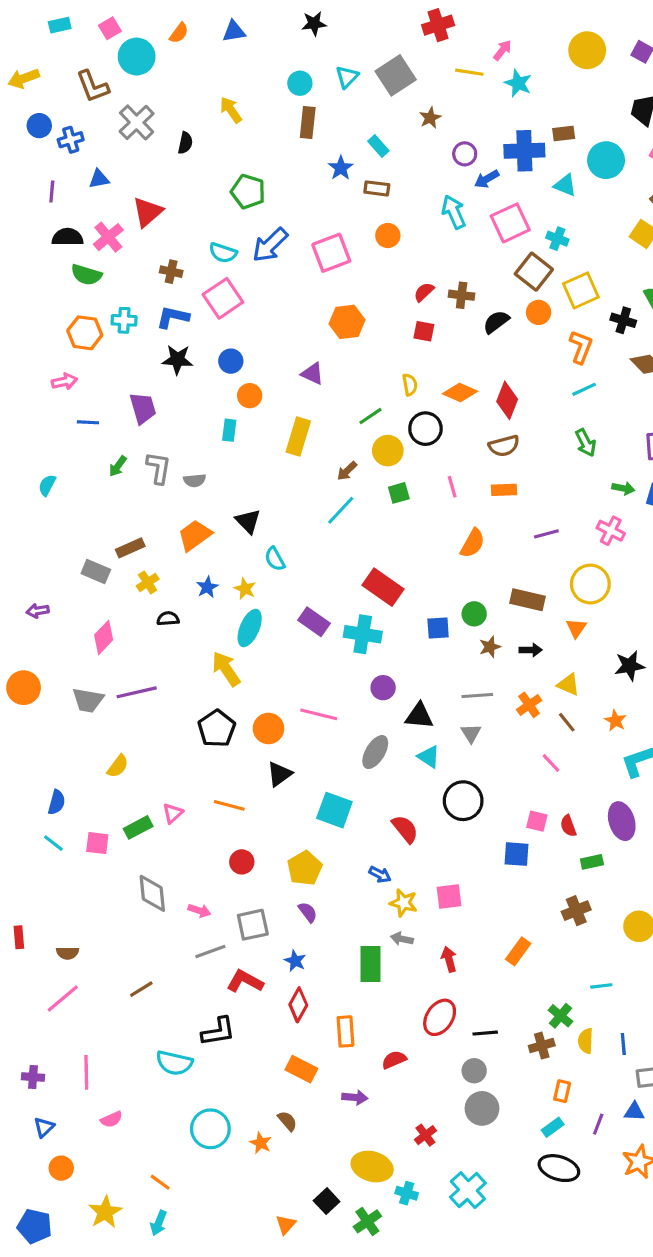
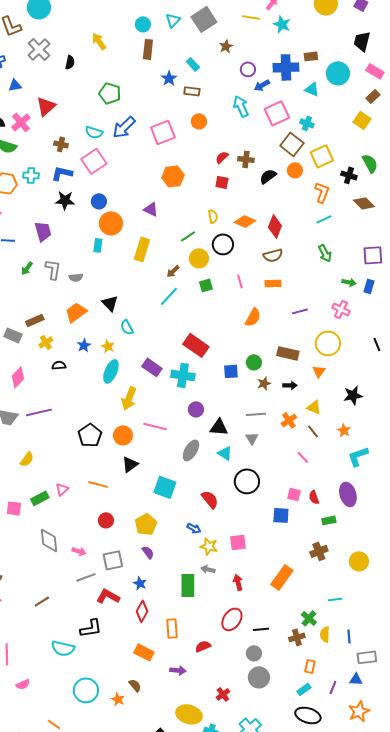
orange circle: (250, 396) -> (111, 223), size x1.5
yellow arrow: (226, 669) -> (129, 398), moved, turned -125
orange rectangle: (518, 951) -> (282, 577), size x1.4

